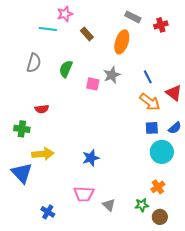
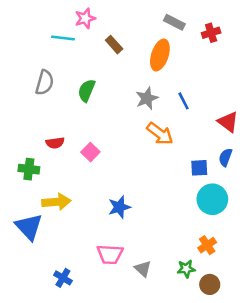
blue line: (148, 77) -> (184, 101), moved
pink square: (93, 84) -> (90, 152), moved, turned 32
orange arrow: (150, 102) -> (160, 134), moved
blue semicircle: (175, 128) -> (225, 157), moved, turned 152

